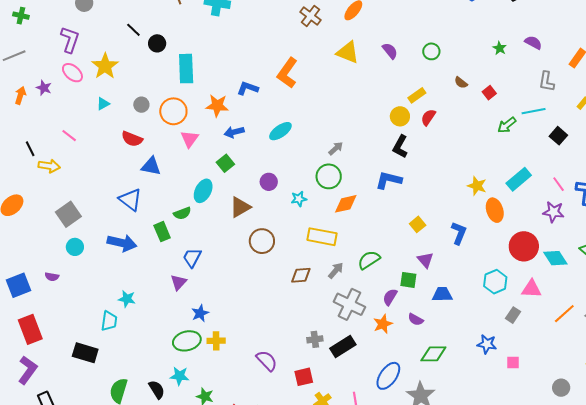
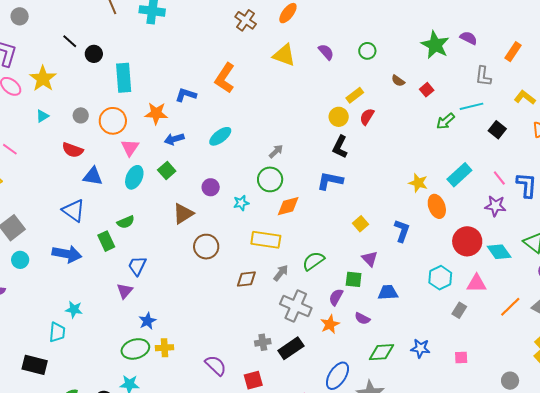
green star: (500, 48) -> (435, 45), size x2.0
cyan ellipse: (203, 191) -> (134, 177), moved
blue star: (487, 344) -> (420, 348), moved

